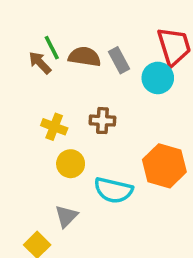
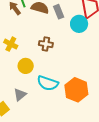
yellow cross: (54, 127) -> (11, 44), moved
orange hexagon: (164, 166) -> (76, 90), moved

